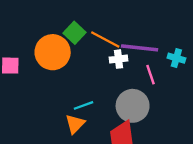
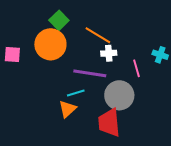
green square: (75, 33) -> (59, 20), moved
purple line: (140, 48) -> (90, 73), moved

